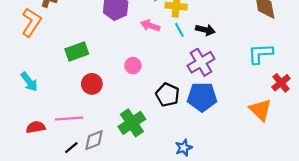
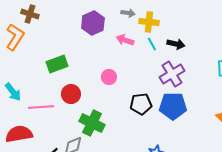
black pentagon: (167, 95) -> (141, 104), turned -30
pink line: (69, 118) -> (41, 107), moved
green cross: (132, 123) -> (92, 123), moved, turned -30
red semicircle: (36, 127) -> (19, 134), size x1.5

